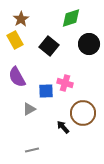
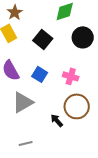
pink cross: (65, 83) -> (71, 76), moved
blue square: (46, 91) -> (40, 74), moved, turned 35
gray triangle: (29, 109) -> (23, 102), size x1.6

